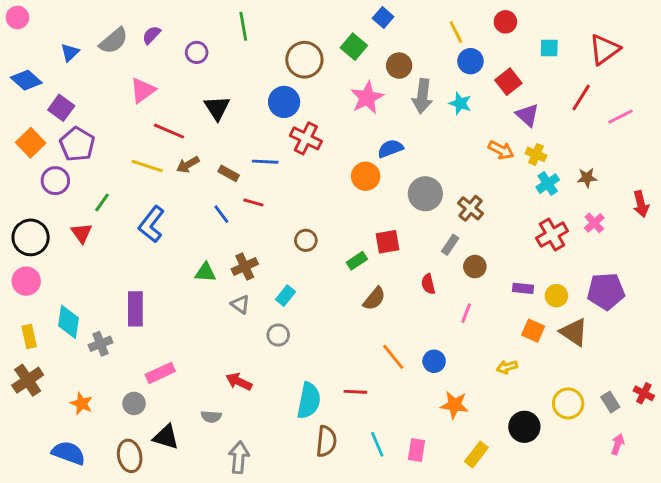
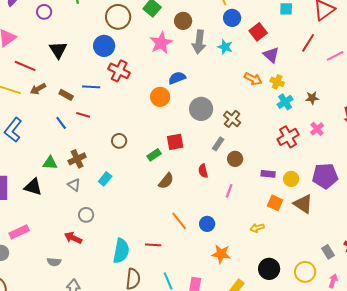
gray circle: (278, 335) -> (86, 215), moved
yellow circle: (568, 403) -> (305, 272), moved
black triangle: (166, 437) -> (33, 187), moved

